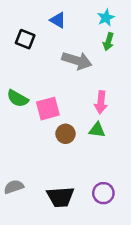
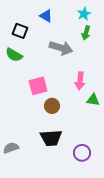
green semicircle: (18, 98) -> (14, 55), moved
green triangle: (97, 130) -> (93, 100), moved
black trapezoid: (60, 197) -> (51, 138), moved

